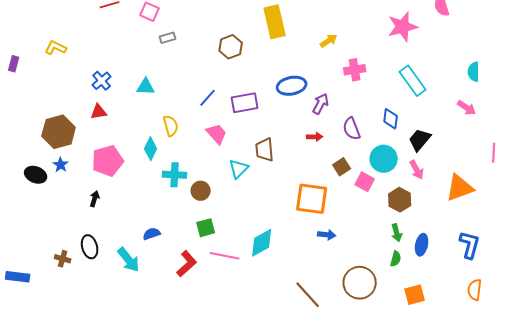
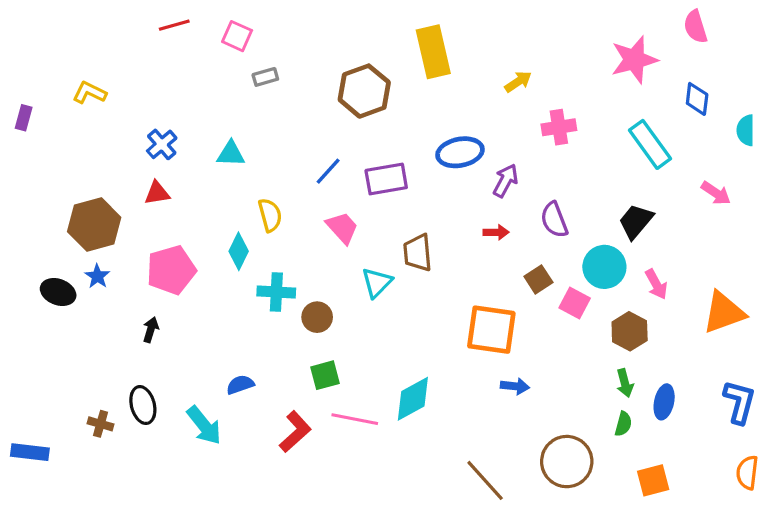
brown hexagon: (231, 47) -> (364, 91), size x1.4
pink arrow: (467, 108) -> (716, 193), moved
blue diamond: (391, 119) -> (697, 99), moved
black trapezoid: (420, 140) -> (636, 221), moved

